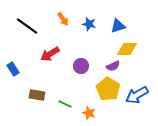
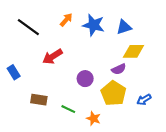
orange arrow: (63, 19) -> (66, 20), turned -104
blue star: (89, 24) -> (94, 25), size x1.5
purple circle: (81, 66) -> (85, 79), moved
blue arrow: (137, 95) -> (144, 100), size x0.6

